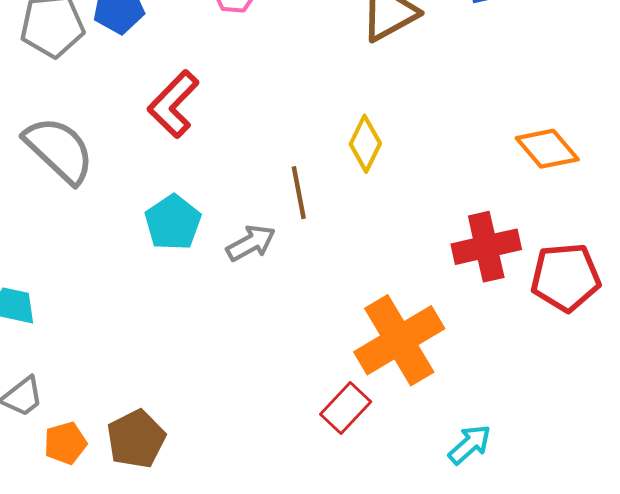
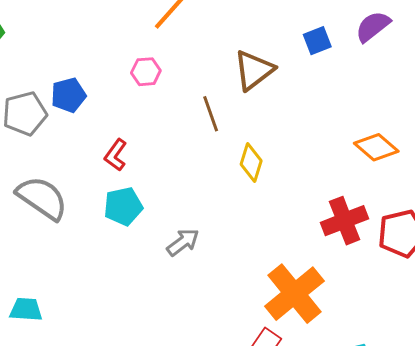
red L-shape: (173, 104) -> (116, 155), size x0.7
brown line: (299, 193) -> (211, 114), moved
cyan pentagon: (173, 223) -> (123, 206), moved, turned 30

